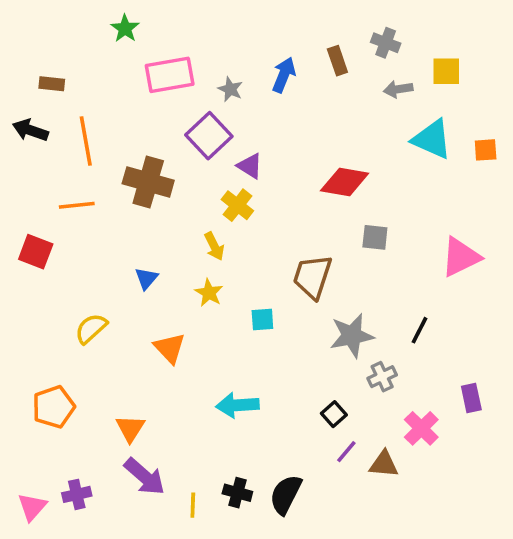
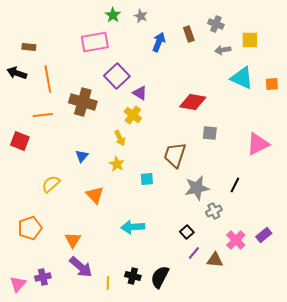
green star: (125, 28) -> (113, 15), moved
gray star: (230, 89) -> (141, 16), moved
purple rectangle: (471, 398) -> (264, 235), moved, turned 63

